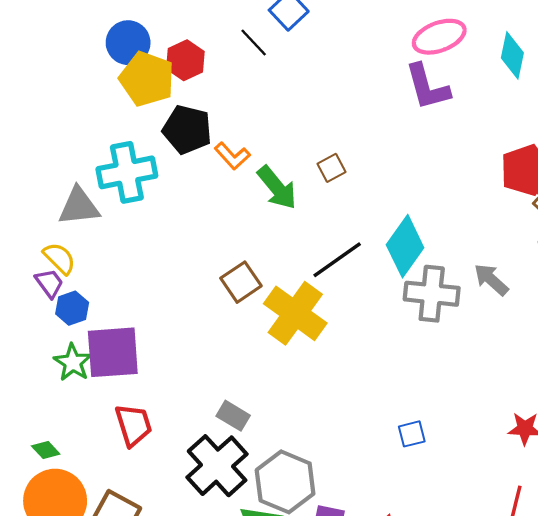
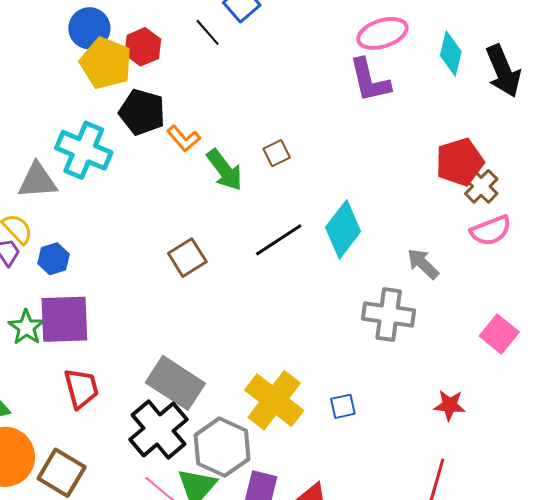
cyan cross: (127, 172) -> (84, 150), turned 32
gray cross: (432, 294) -> (389, 315), moved
blue hexagon: (72, 308) -> (54, 259), moved
yellow cross: (295, 313) -> (274, 400), moved
gray rectangle: (233, 416) -> (175, 383), size x1.8

